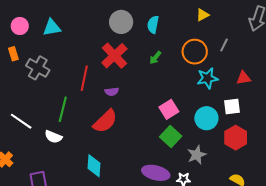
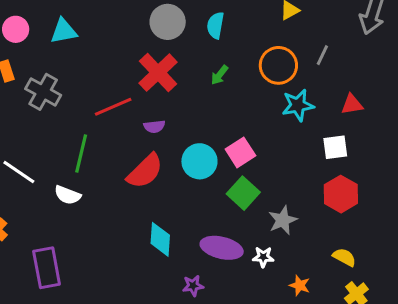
red line: (84, 78) -> (113, 107), turned 55
cyan circle: (206, 118) -> (199, 161), moved
cyan diamond: (94, 166) -> (160, 239), moved

